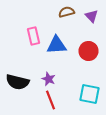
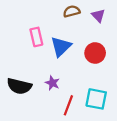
blue triangle: (56, 45) -> (61, 47), turned -40
red line: (50, 100) -> (68, 105), moved, turned 42

